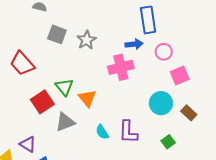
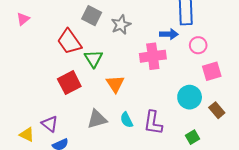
red trapezoid: (22, 63) -> (69, 42), moved
green triangle: (64, 87) -> (93, 59), moved
gray triangle: (65, 122) -> (97, 119), moved

